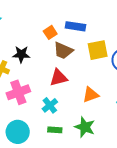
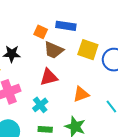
orange square: (50, 32) -> (41, 32), turned -32
yellow square: (98, 50) -> (88, 50), turned 30

